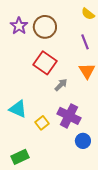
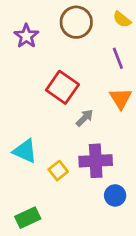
brown circle: (45, 27) -> (76, 22), moved
purple cross: (69, 116) -> (96, 161), turned -30

